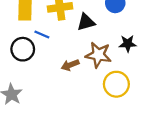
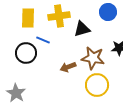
yellow circle: (116, 84) -> (97, 85), moved

